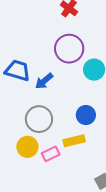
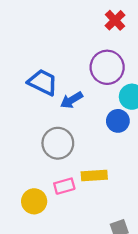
blue circle: (86, 115) -> (118, 121), moved
yellow circle: (27, 147) -> (34, 201), moved

